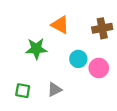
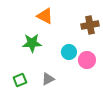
orange triangle: (60, 25) -> (45, 16), moved
green square: (23, 91) -> (20, 80), turned -32

